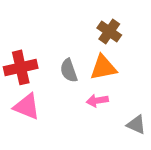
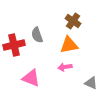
gray semicircle: (69, 70) -> (37, 35), moved
pink triangle: (27, 107) -> (31, 78), moved

